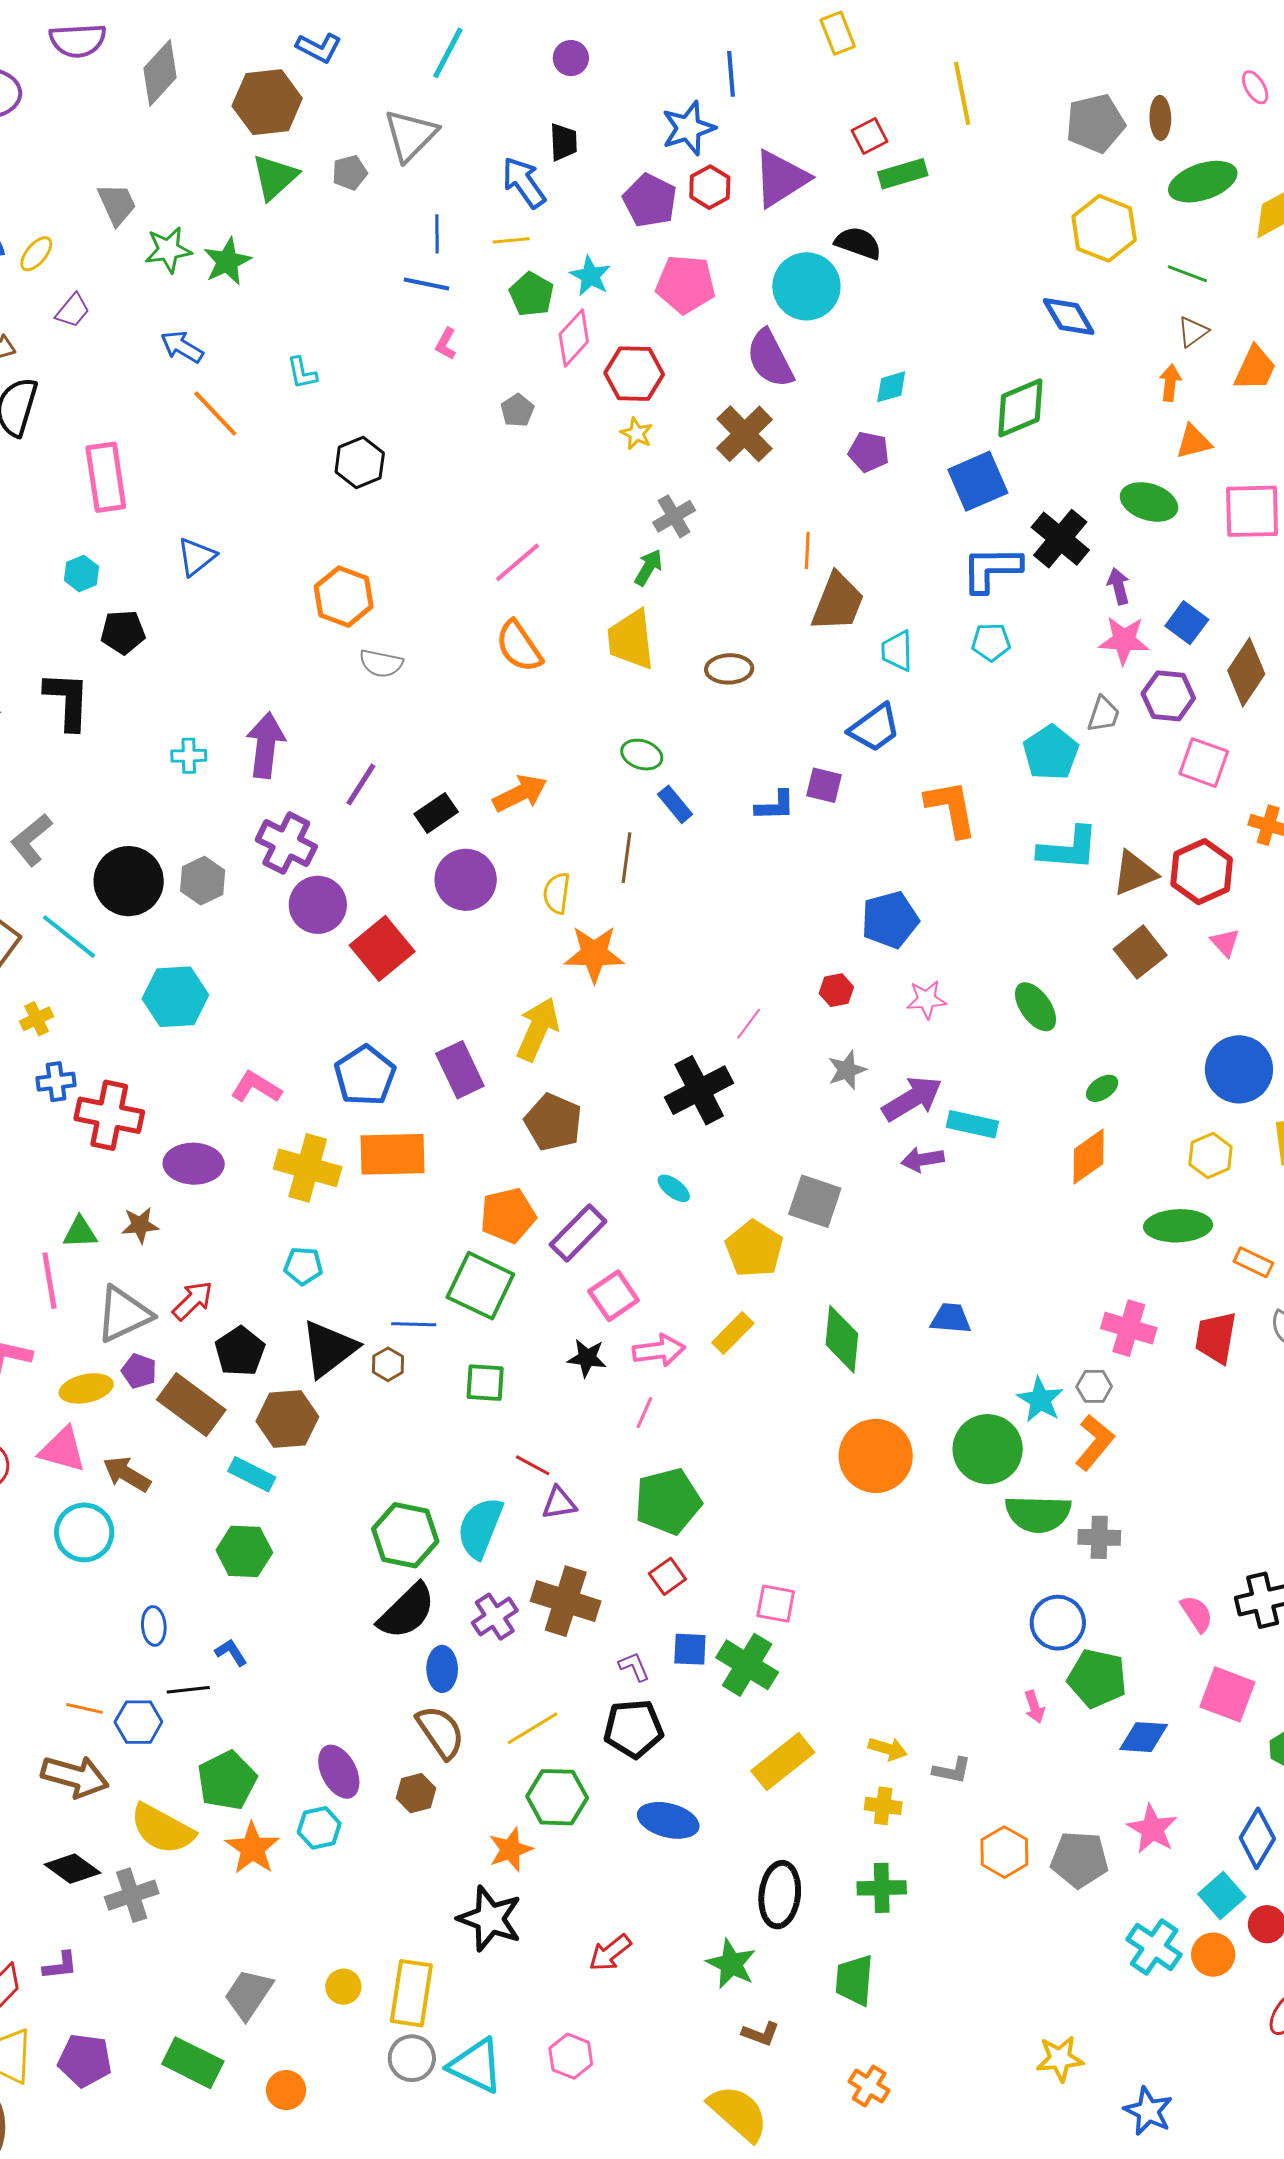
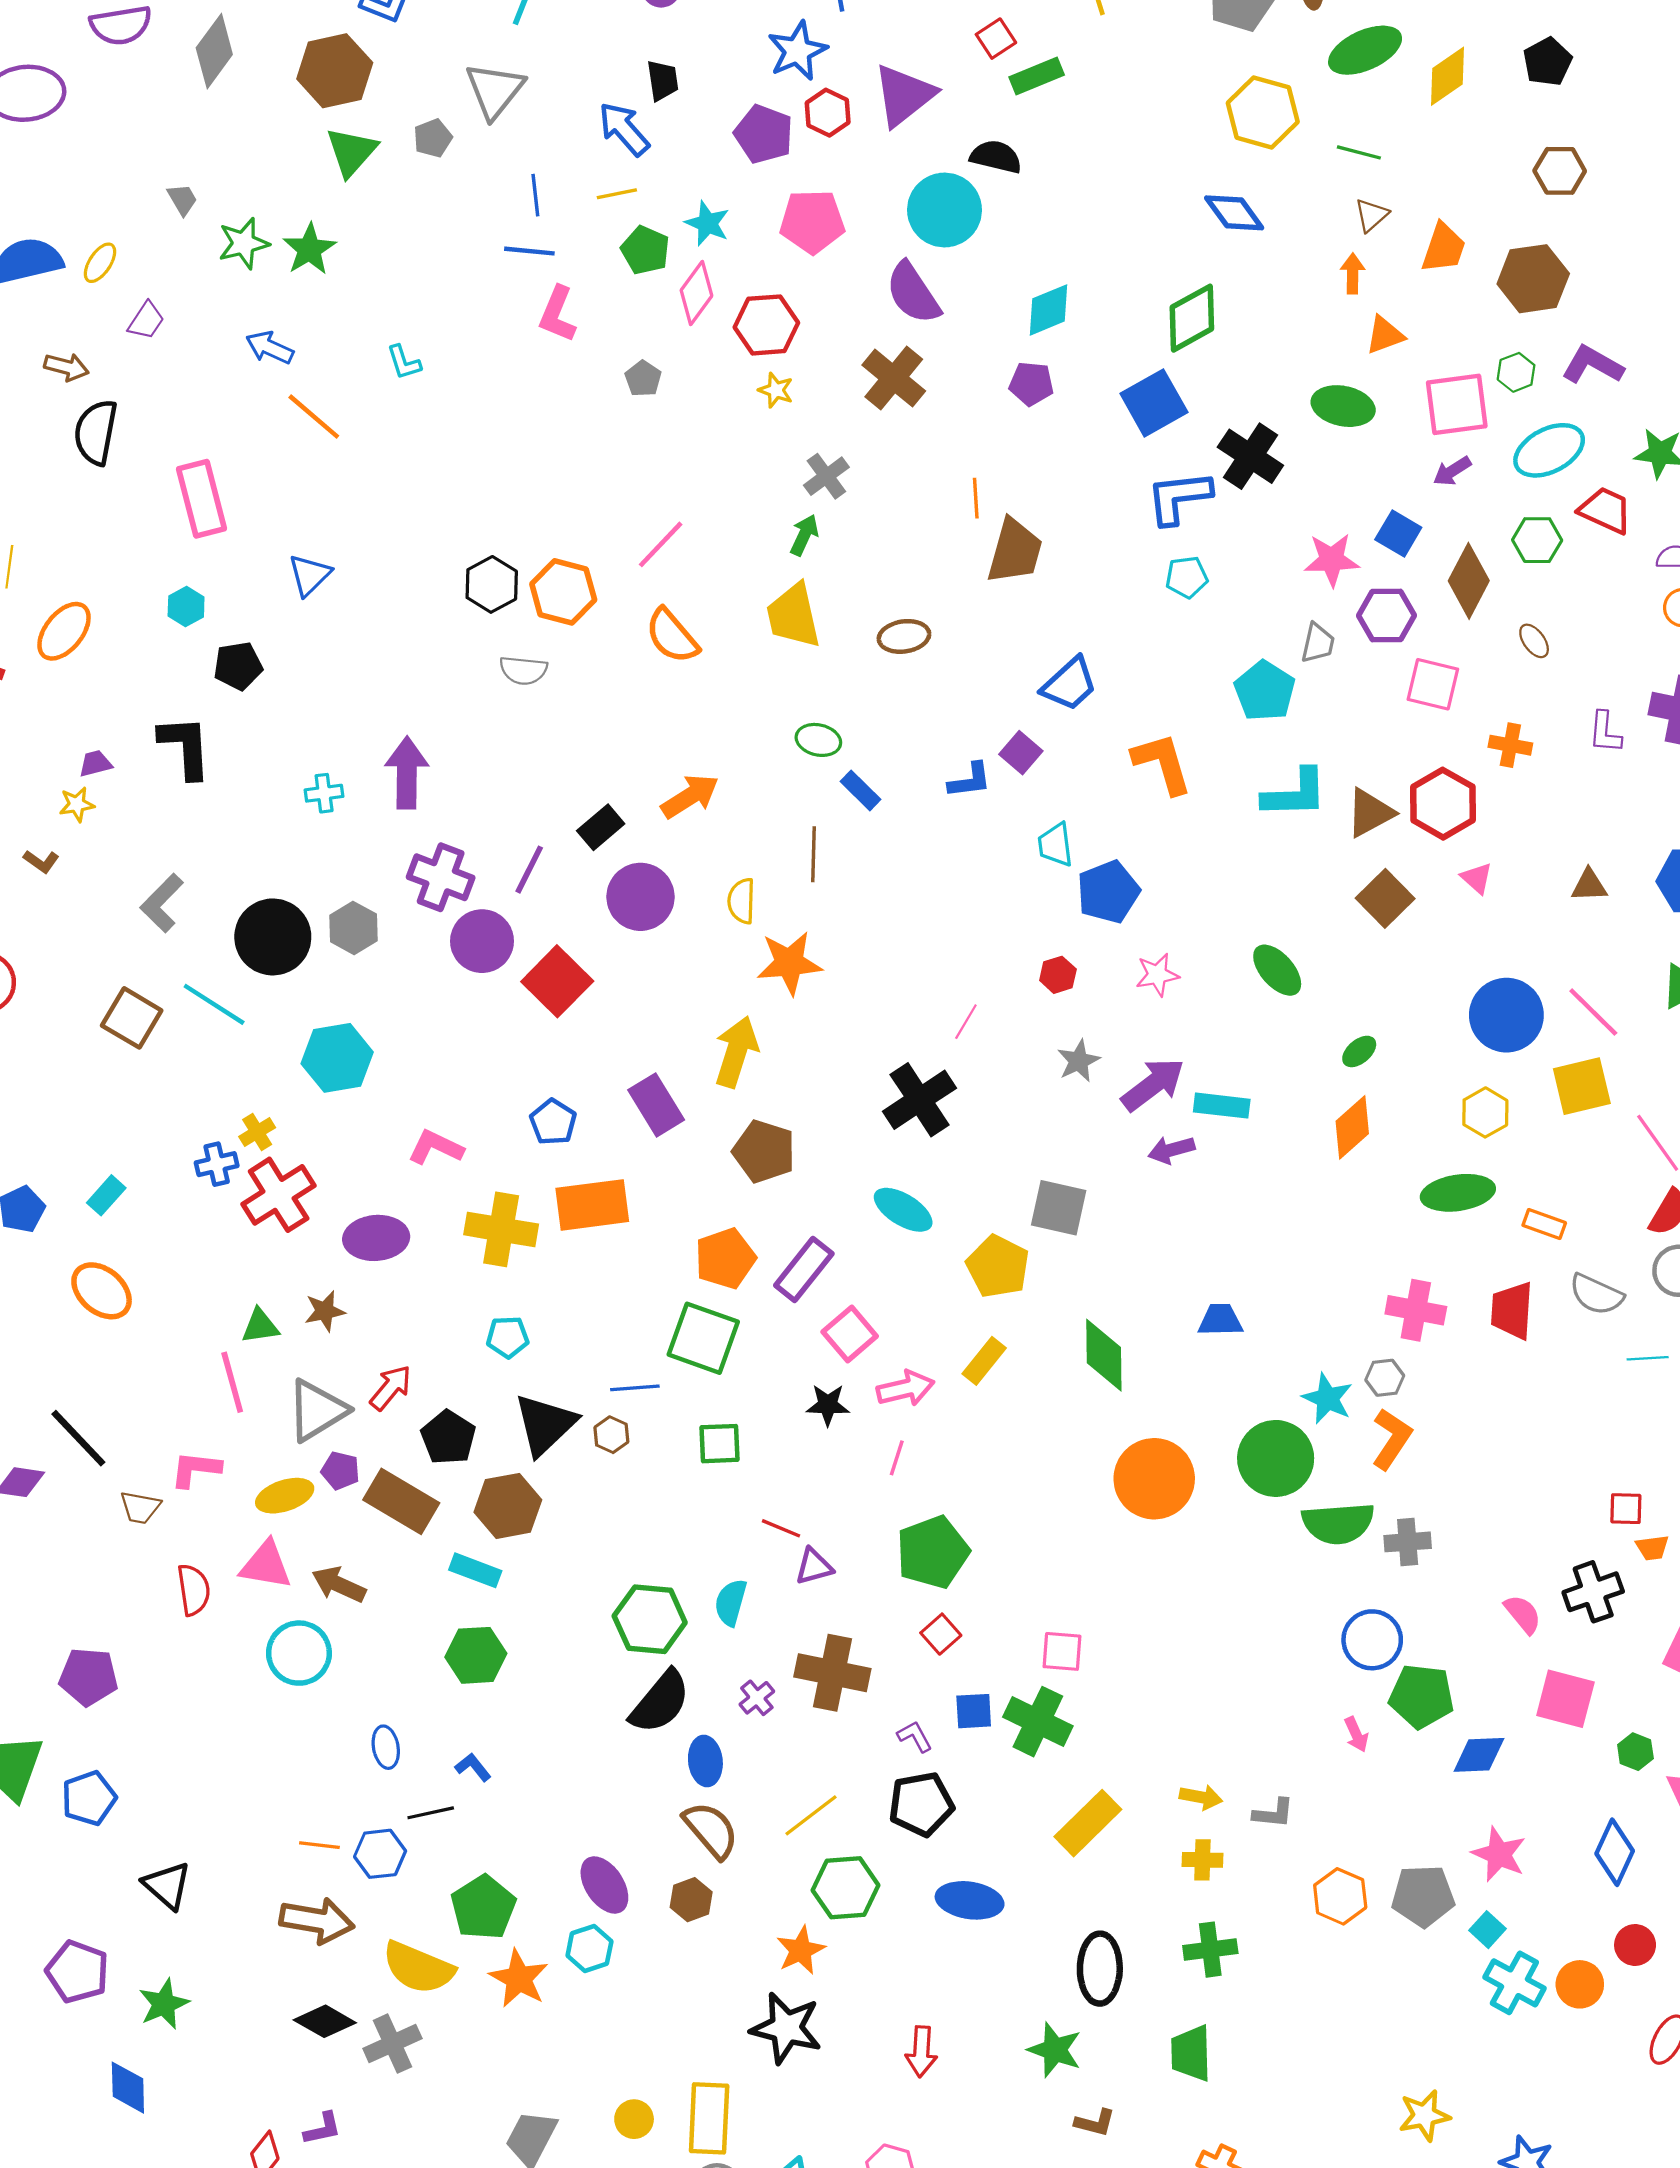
gray trapezoid: (117, 204) -> (182, 199), size x0.7
pink L-shape: (446, 344) -> (557, 314), size x1.6
cyan diamond: (891, 387) -> (1048, 310), size x1.4
black hexagon: (360, 462) -> (492, 584), moved
purple arrow: (1119, 586) -> (1452, 471), moved, turned -102
orange hexagon: (344, 597) -> (563, 592), moved
cyan trapezoid: (897, 651) -> (1055, 845), moved
purple line: (361, 784) -> (529, 870), moved
purple square: (824, 785) -> (1021, 753), turned 33
yellow cross: (37, 1019) -> (257, 1132), moved
blue pentagon: (365, 1075) -> (553, 1122), size x0.7
red cross: (109, 1115) -> (279, 1195), turned -38
cyan ellipse: (674, 1188) -> (903, 1210), size x1.6
cyan semicircle: (480, 1528) -> (731, 1602), size x0.7
purple cross: (495, 1617) -> (757, 1698), size x0.7
cyan square: (1222, 1896) -> (1488, 1930), moved, size x0.7
red arrow: (610, 1953) -> (921, 2052), turned -42

